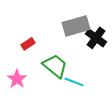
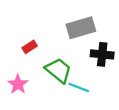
black cross: (96, 38) -> (102, 54), moved, turned -30

